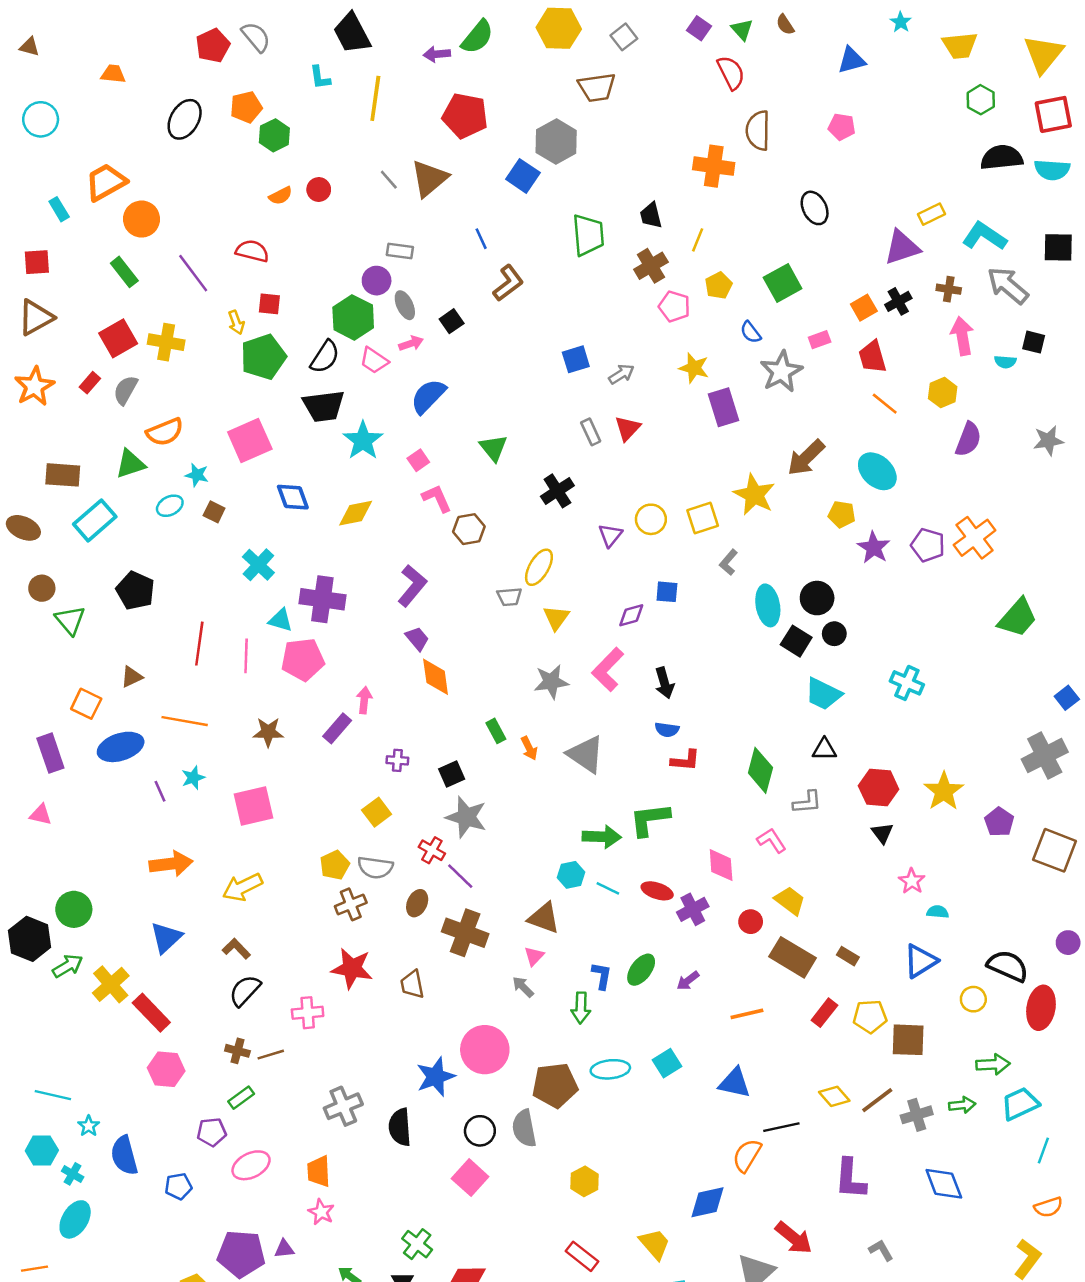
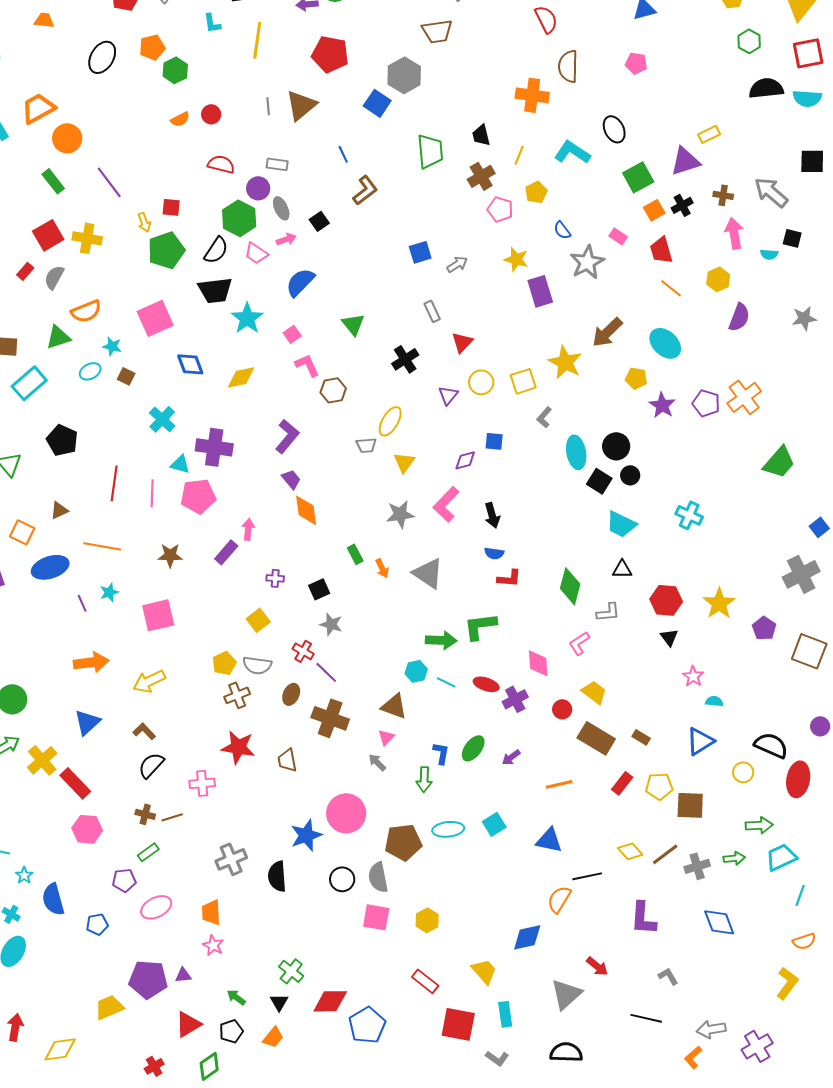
gray line: (389, 180) -> (268, 106), turned 36
cyan L-shape: (984, 236) -> (572, 152), moved
red semicircle: (252, 251) -> (221, 164), moved
green square: (783, 283) -> (638, 177), moved
pink rectangle: (820, 340) -> (618, 236), turned 54
red triangle: (628, 428) -> (462, 342), moved
gray star: (466, 817) -> (331, 624), size x0.7
pink L-shape: (772, 840) -> (579, 643), turned -90
pink square: (470, 1178) -> (376, 917), moved, turned -32
red arrow: (794, 1238) -> (597, 966), size x0.7

